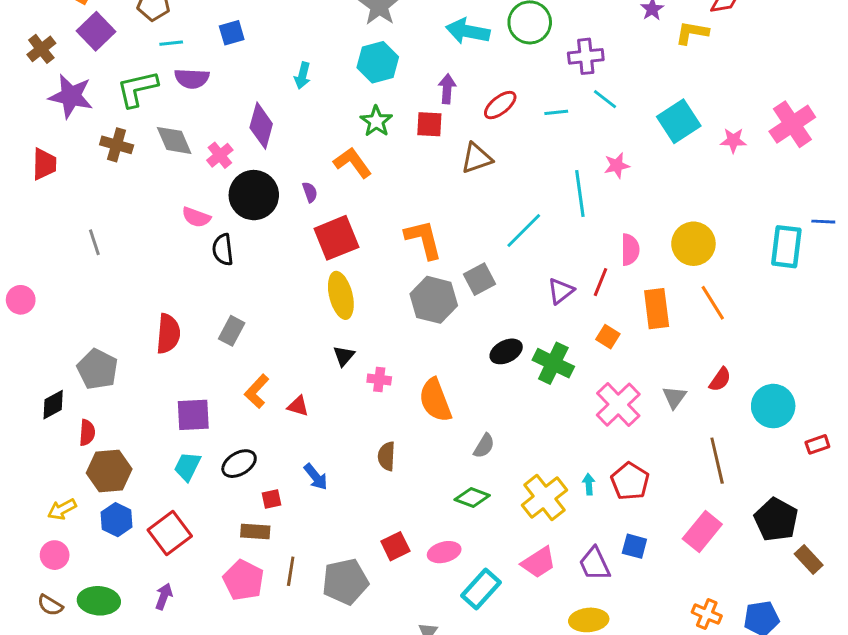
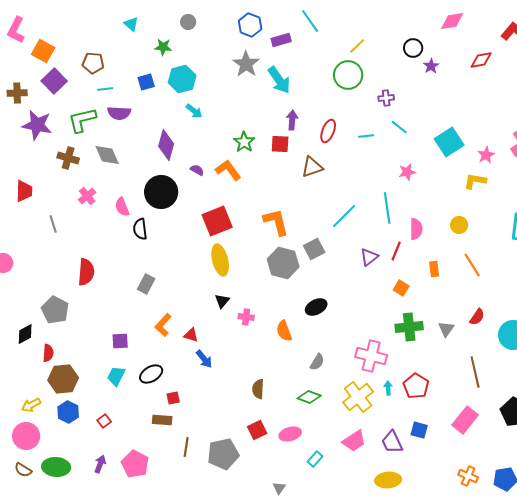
cyan arrow: (468, 31) -> (279, 80), moved, turned -136
yellow L-shape: (692, 33) -> (475, 181), moved
brown cross: (41, 49) -> (17, 93), turned 36
purple cross: (586, 56) -> (386, 98), size x0.7
cyan hexagon: (378, 62) -> (182, 79), moved
cyan arrow: (302, 76) -> (194, 111), turned -66
red ellipse: (500, 105) -> (328, 131), turned -30
pink star: (733, 140) -> (486, 155), turned -30
pink cross: (220, 155) -> (87, 196), moved
red trapezoid: (44, 164) -> (24, 191), moved
purple semicircle: (310, 192) -> (197, 170), moved, turned -40
cyan line: (580, 194) -> (387, 208), moved
pink semicircle: (196, 217) -> (122, 207), turned 48
yellow circle: (693, 244) -> (459, 225), size x0.6
orange rectangle: (657, 309) -> (434, 269), size x0.6
red semicircle: (168, 334) -> (86, 272), moved
black ellipse: (506, 351) -> (316, 307), moved
green cross: (553, 363) -> (409, 327), moved, turned -32
orange semicircle: (435, 400) -> (284, 331), size x0.7
pink cross: (618, 405) -> (371, 356), moved, turned -32
purple square: (193, 415) -> (120, 341), size x0.7
brown semicircle: (387, 456) -> (258, 389), moved
blue arrow: (316, 477) -> (204, 359), moved
red square: (170, 533) -> (104, 421), size x0.5
pink circle: (55, 555) -> (26, 436), size x1.4
pink pentagon: (243, 580) -> (135, 464), moved
cyan rectangle: (481, 589) -> (315, 459), size x0.6

